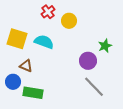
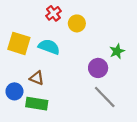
brown triangle: (26, 66) -> (37, 78), moved

